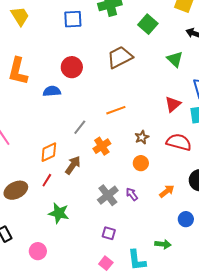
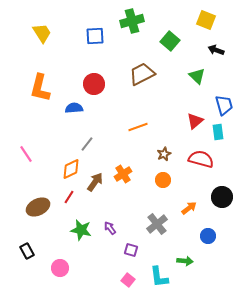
gray line: (80, 127) -> (87, 144), moved
orange cross: (102, 146) -> (123, 174), moved
purple arrow: (132, 194) -> (110, 228), moved
gray cross: (108, 195) -> (157, 224), moved

